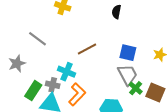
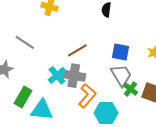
cyan cross: (67, 72) -> (57, 75), turned 30
gray cross: (53, 85) -> (74, 76), moved, size x1.5
orange L-shape: (77, 94) -> (87, 96), moved

